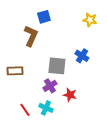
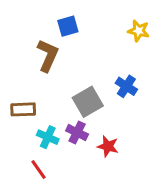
gray square: (57, 66) -> (88, 102), turned -36
purple cross: (50, 86) -> (77, 133), turned -32
cyan cross: (46, 108) -> (48, 137), moved

